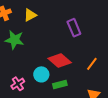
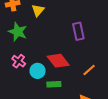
yellow triangle: (30, 15) -> (38, 10), turned -32
pink cross: (18, 84) -> (19, 61), moved, turned -32

